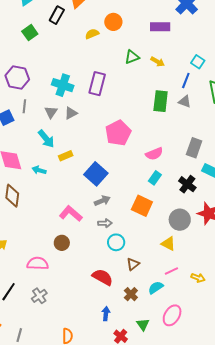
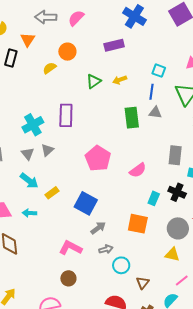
yellow arrow: (158, 62) -> (120, 80), turned 144
cyan cross: (63, 85) -> (33, 125), turned -35
cyan rectangle: (155, 178) -> (154, 198), moved

